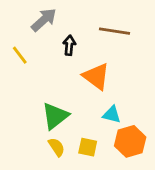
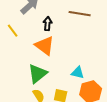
orange triangle: (96, 76) -> (45, 46), moved

